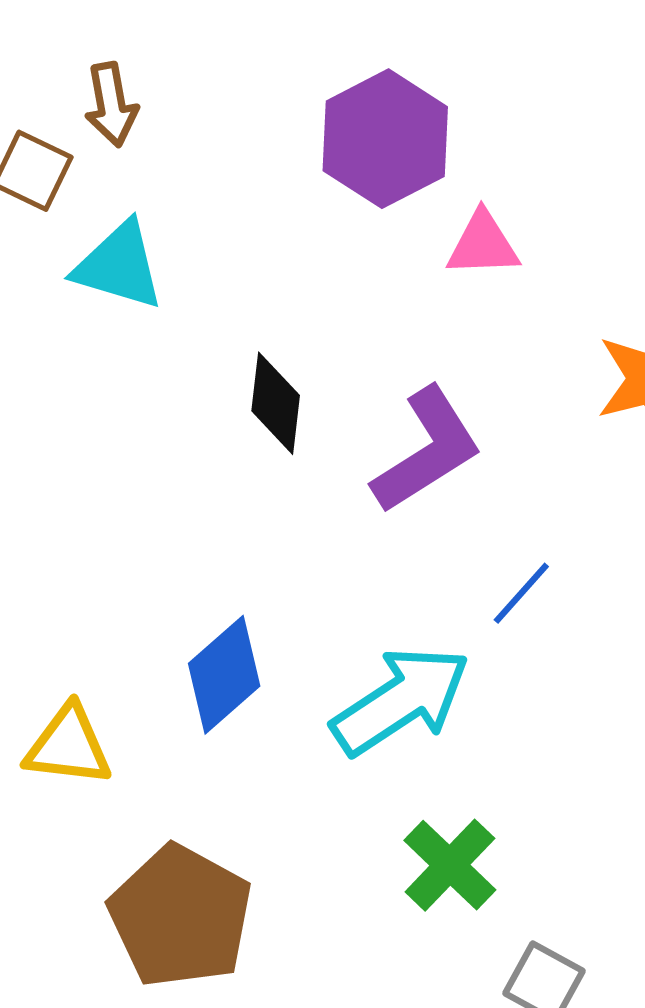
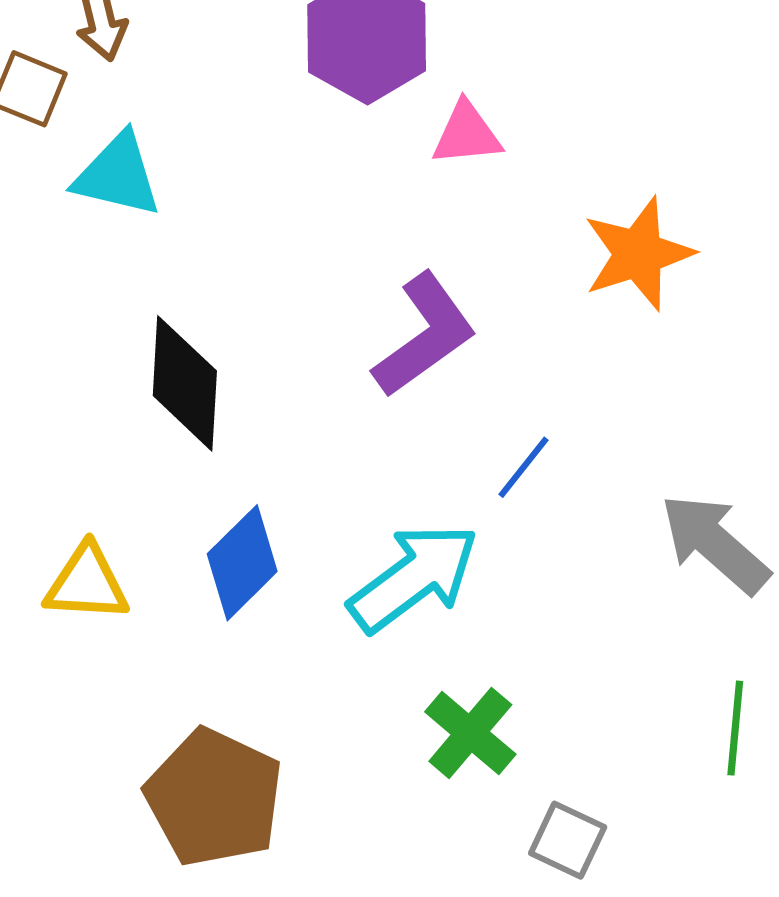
black diamond: (276, 403) -> (185, 383), moved, size x1.4
yellow triangle: (68, 746) -> (87, 583), moved

